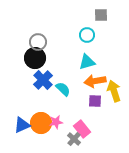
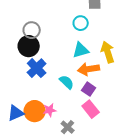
cyan semicircle: (63, 89) -> (67, 82), moved
yellow arrow: (114, 91) -> (108, 52), moved
purple square: (95, 101) -> (89, 89), turned 32
pink rectangle: (82, 129) -> (91, 109), moved

